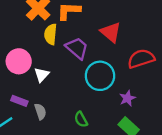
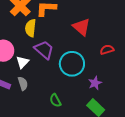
purple trapezoid: (77, 48) -> (44, 50), moved
red semicircle: (141, 59) -> (107, 50), size x0.6
gray semicircle: (40, 112) -> (23, 84), moved

